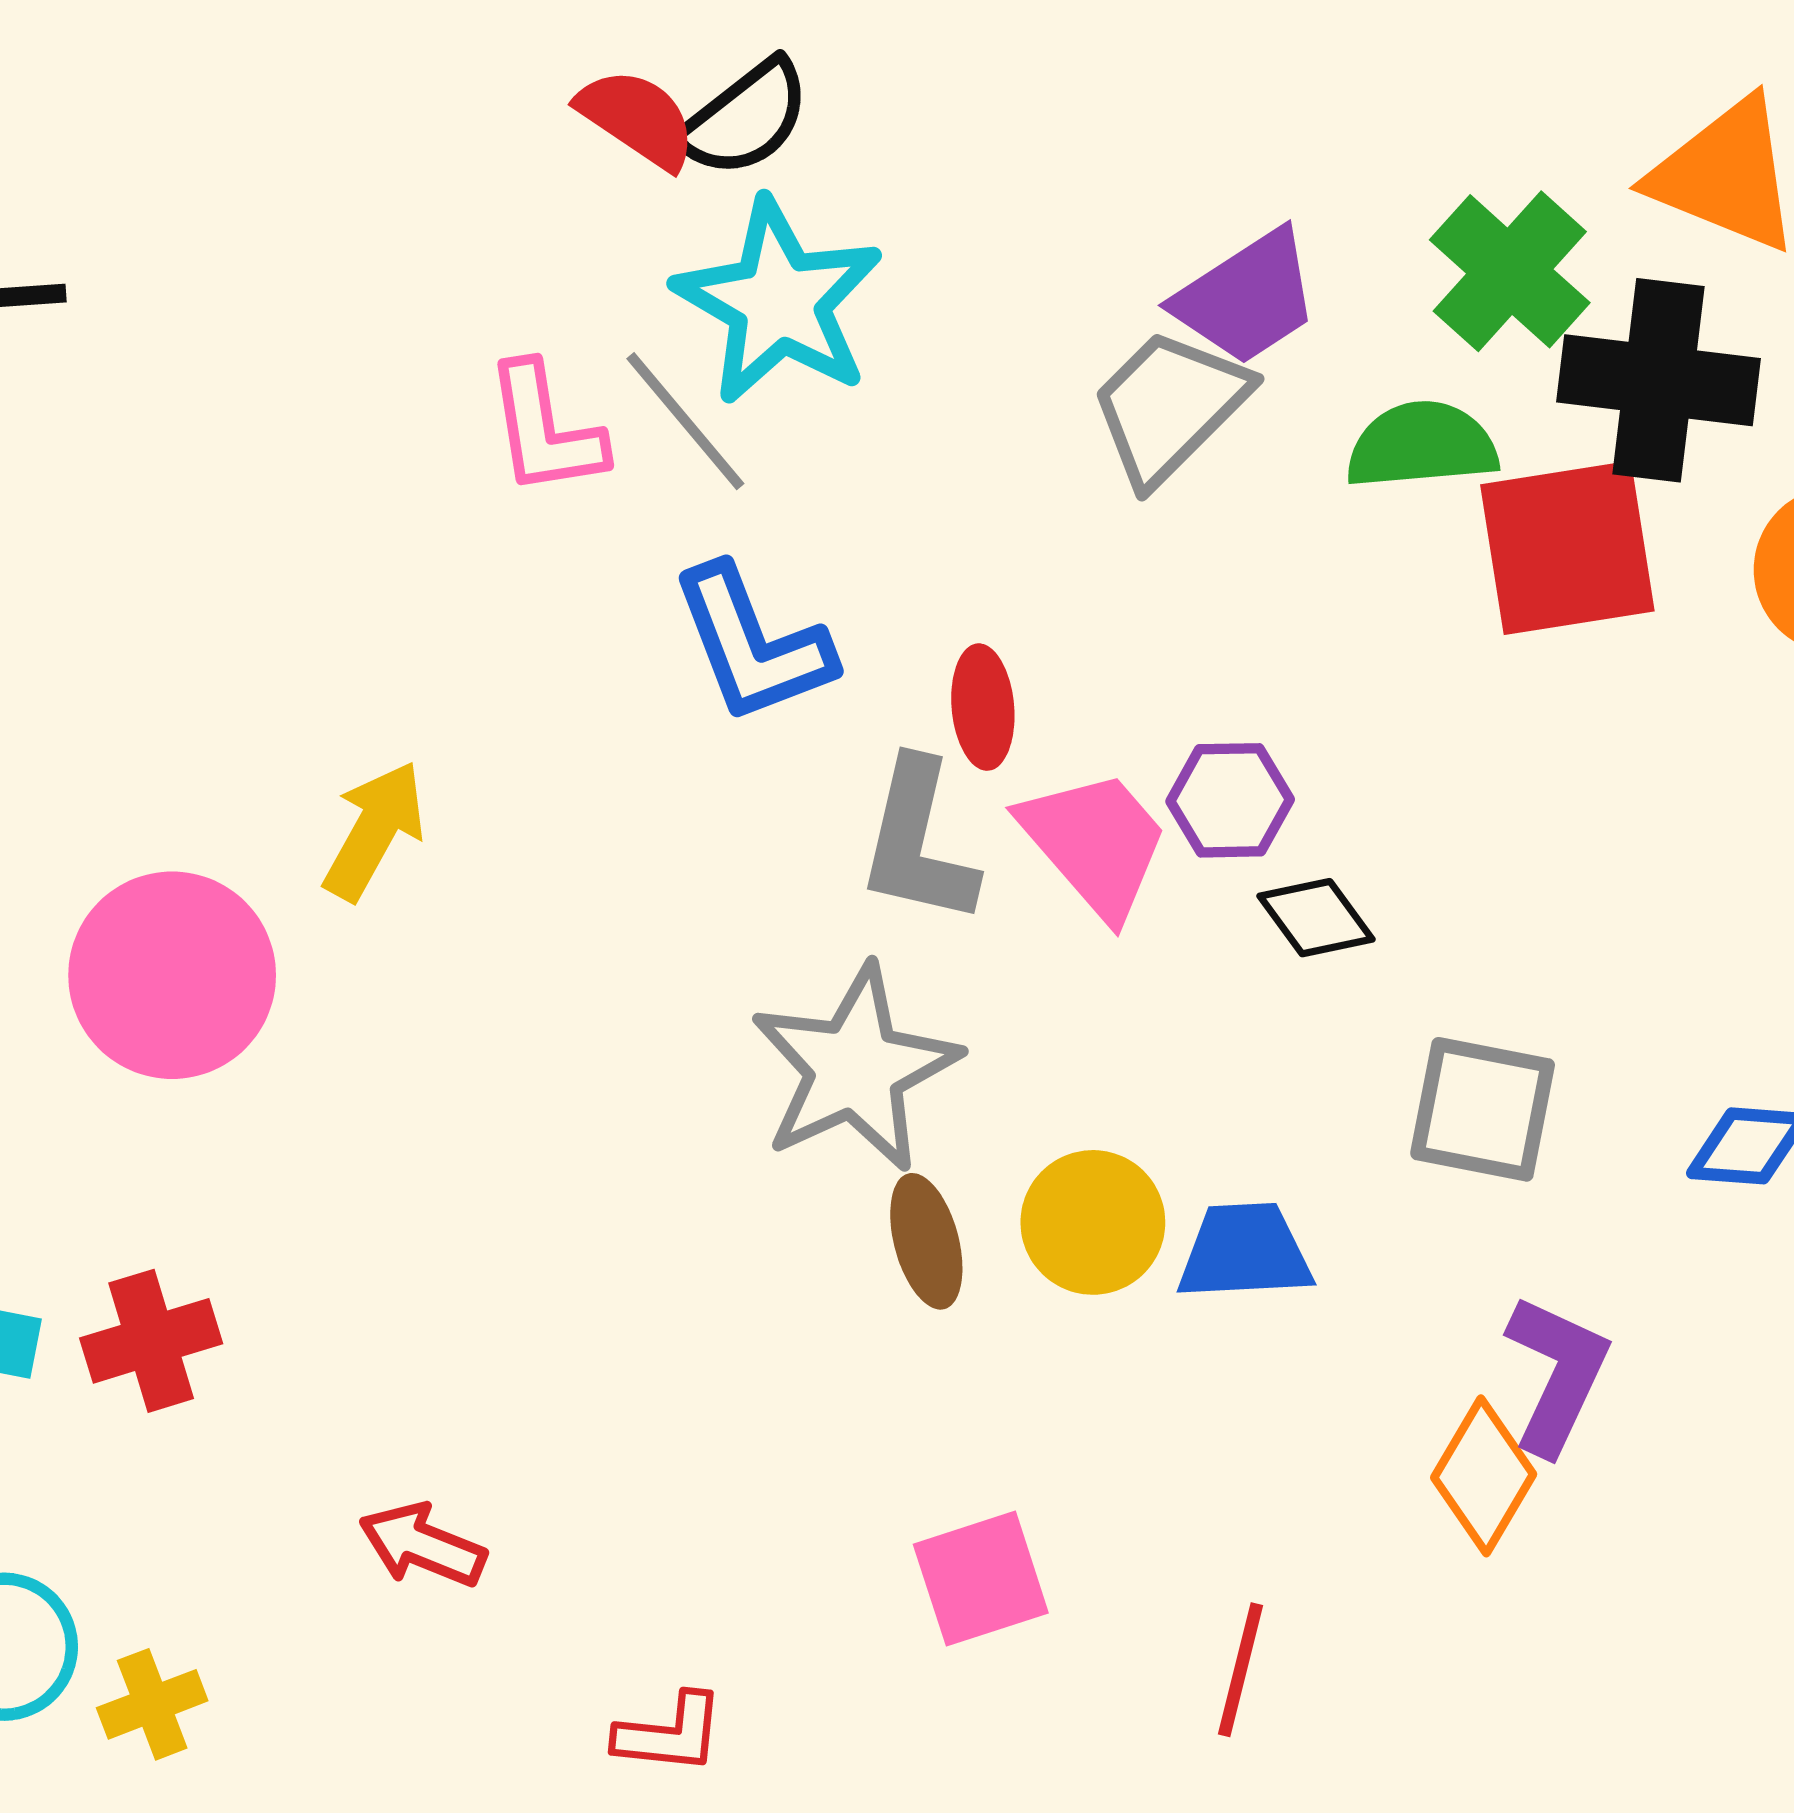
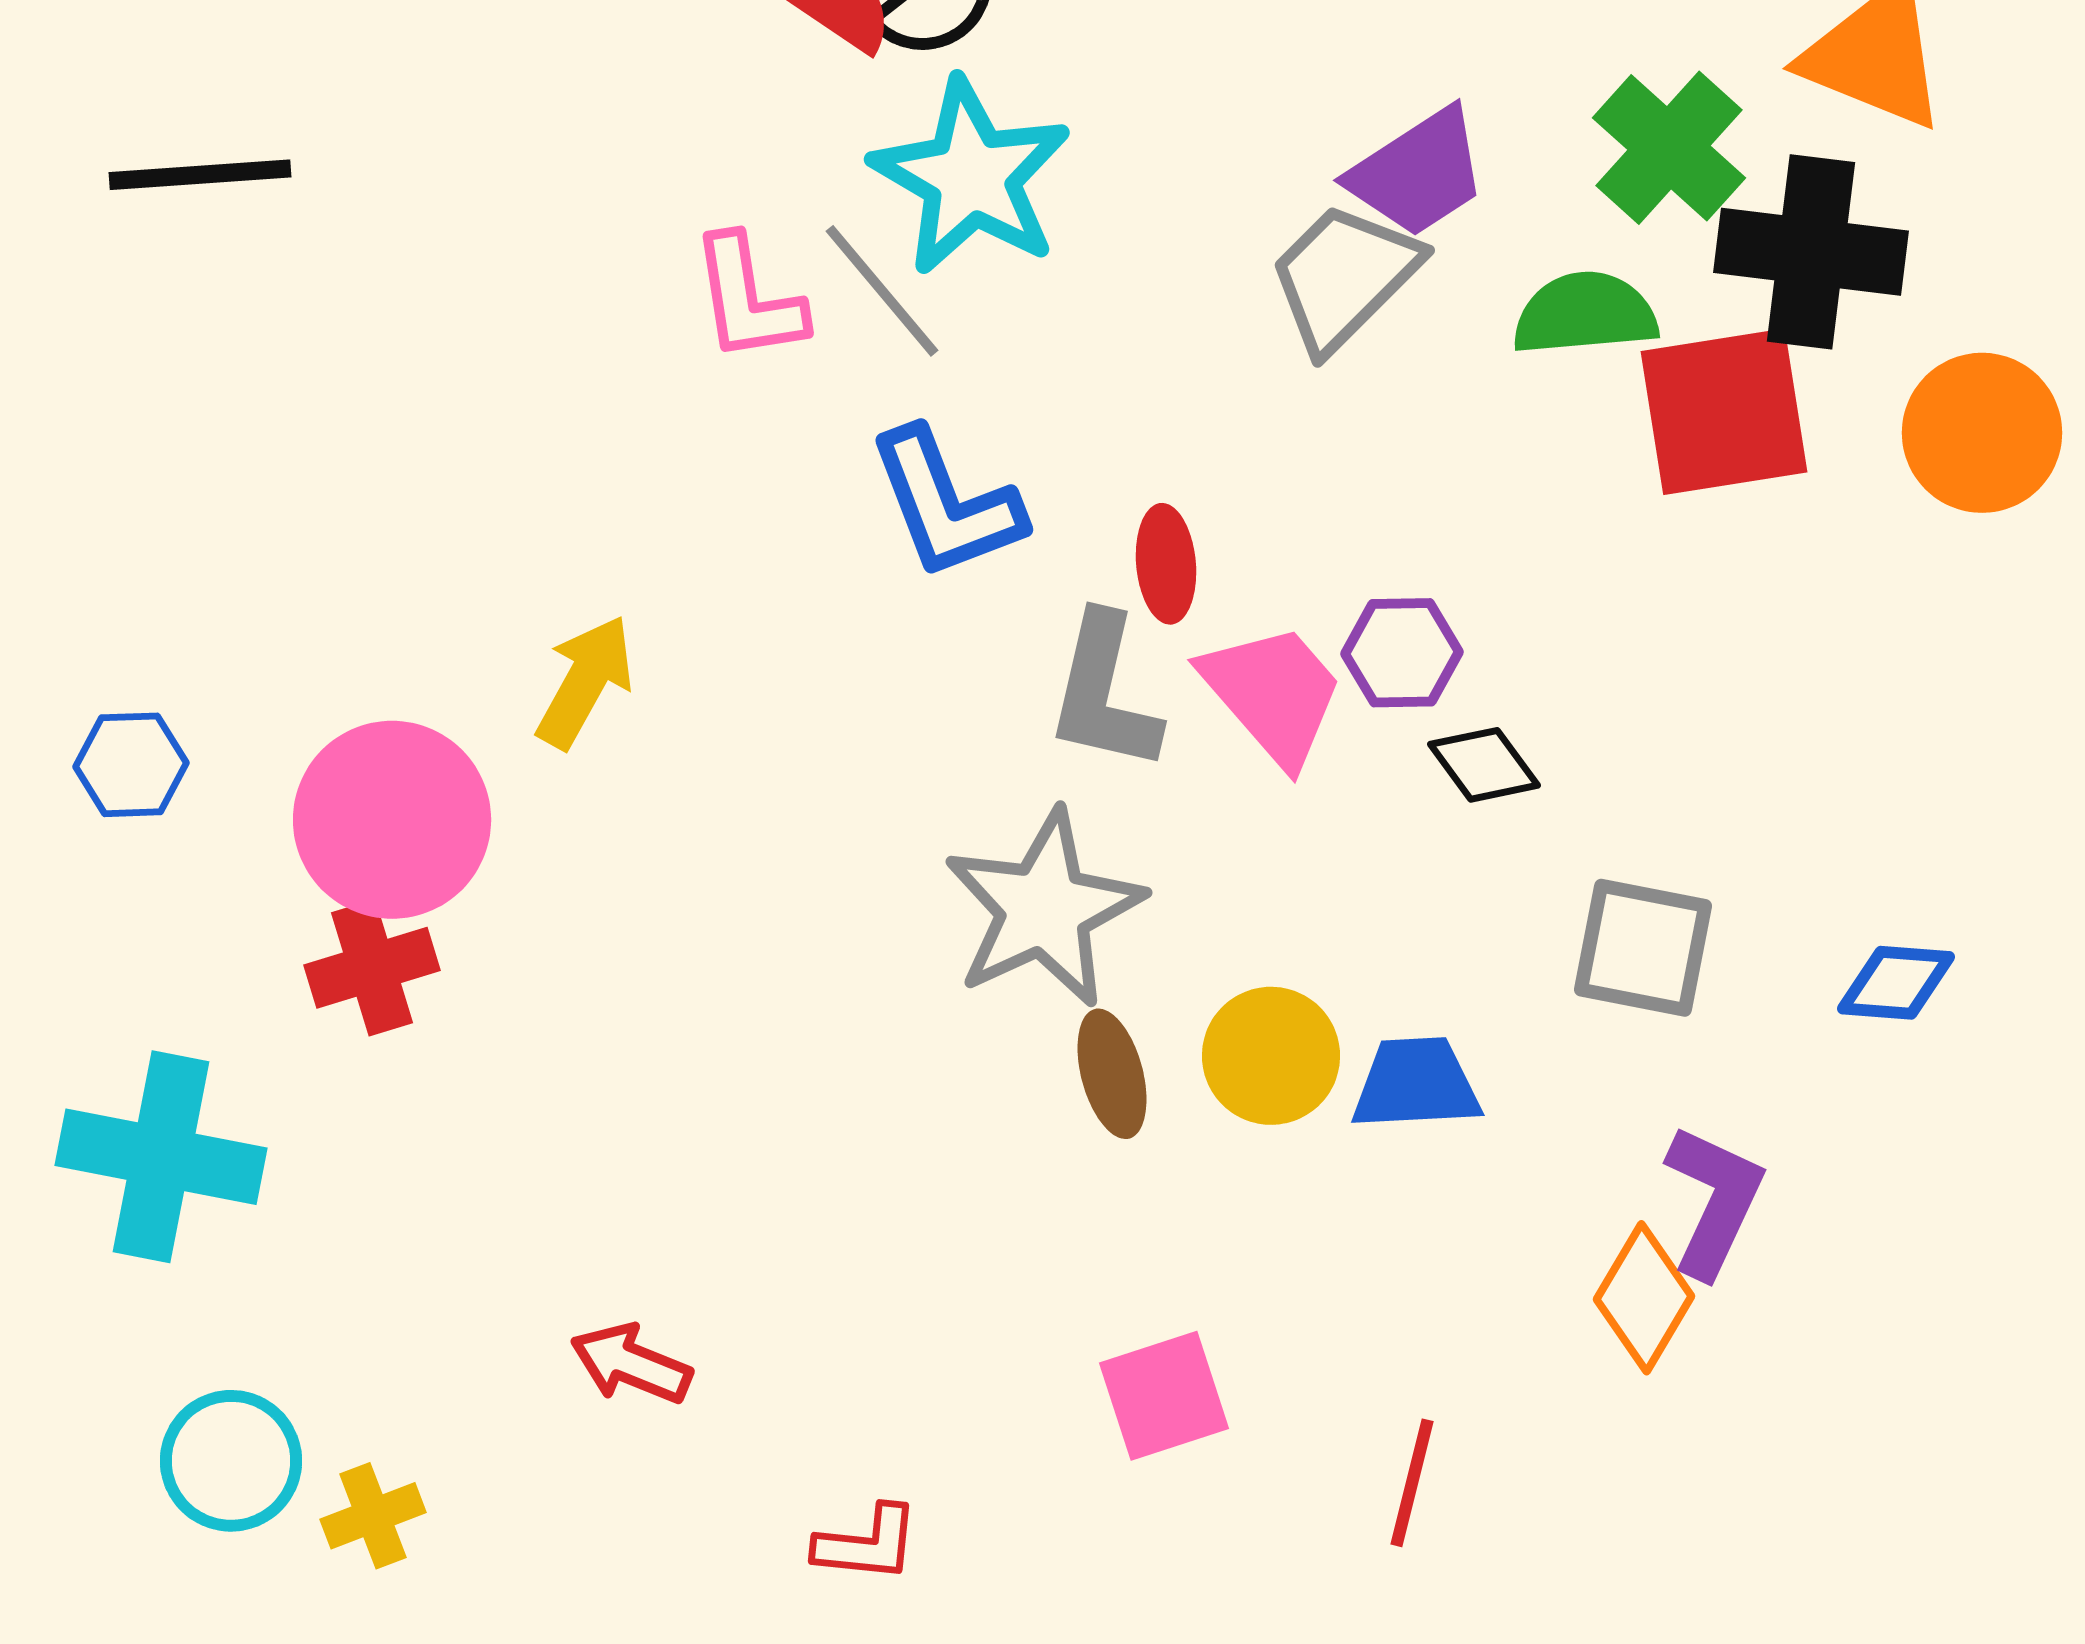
red cross: (151, 1341) -> (372, 968), moved

